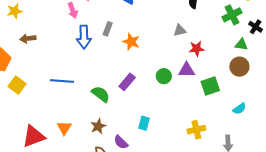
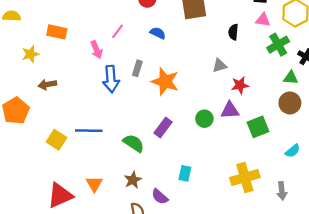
orange star: (131, 42) -> (165, 81), size x1.4
yellow square: (17, 85) -> (56, 140), moved
yellow cross: (196, 130) -> (245, 178), size x1.4

